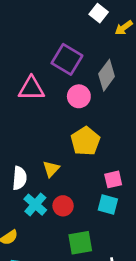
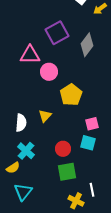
purple square: (67, 59) -> (57, 33), turned 30
pink circle: (79, 96) -> (49, 72), moved
cyan cross: (35, 205) -> (26, 151), moved
red circle: (63, 206) -> (63, 149), moved

